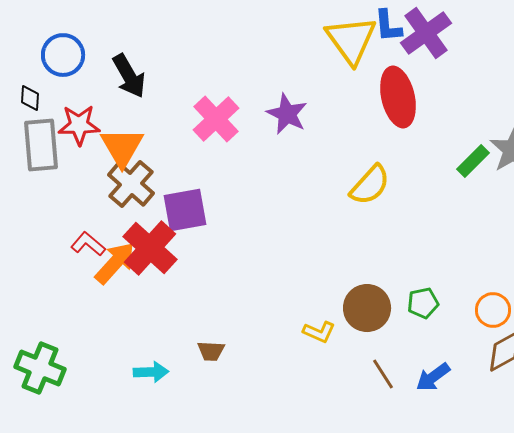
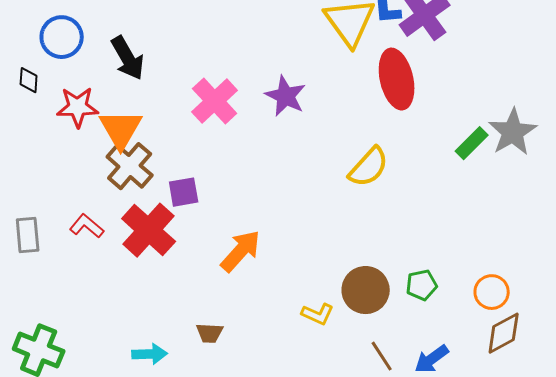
gray rectangle: (41, 145) -> (28, 235), moved, size x0.7
purple square: (185, 210) -> (184, 192), size x0.7
orange arrow: (115, 263) -> (241, 251), moved

